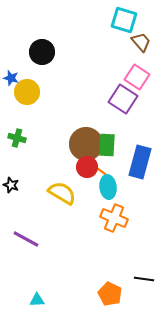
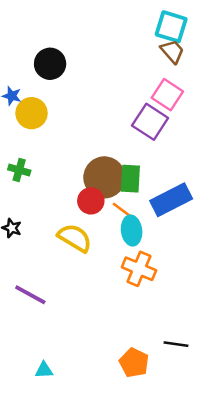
cyan square: (124, 20) -> (171, 27), moved
blue rectangle: (140, 162) -> (171, 200), turned 48
red circle: (87, 167) -> (91, 201), moved

